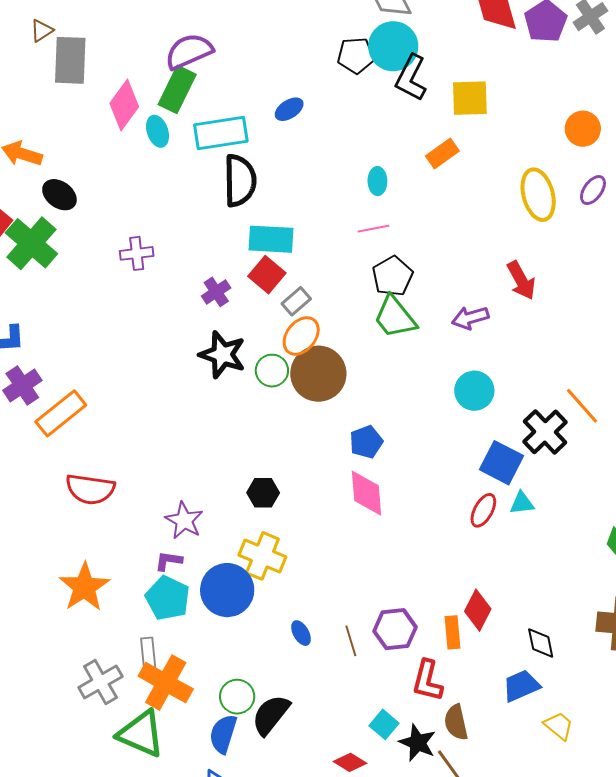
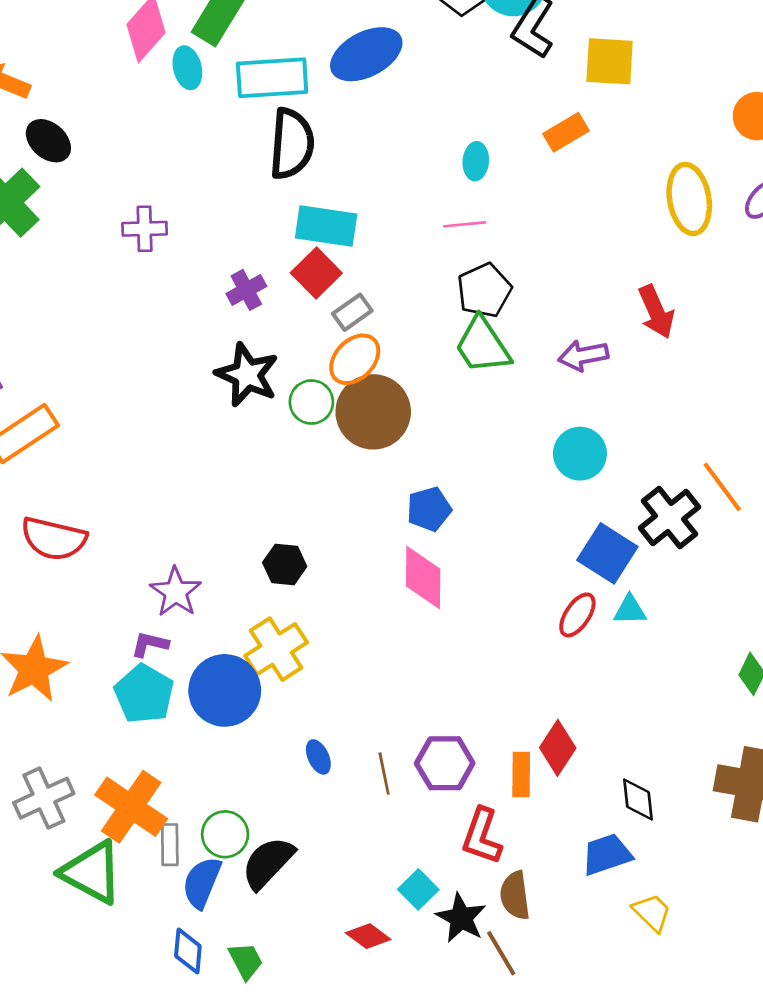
blue ellipse: (289, 109) -> (366, 54), size x1.8
yellow cross: (262, 556) -> (276, 649), turned 30
gray rectangle: (148, 653) -> (170, 845), moved

